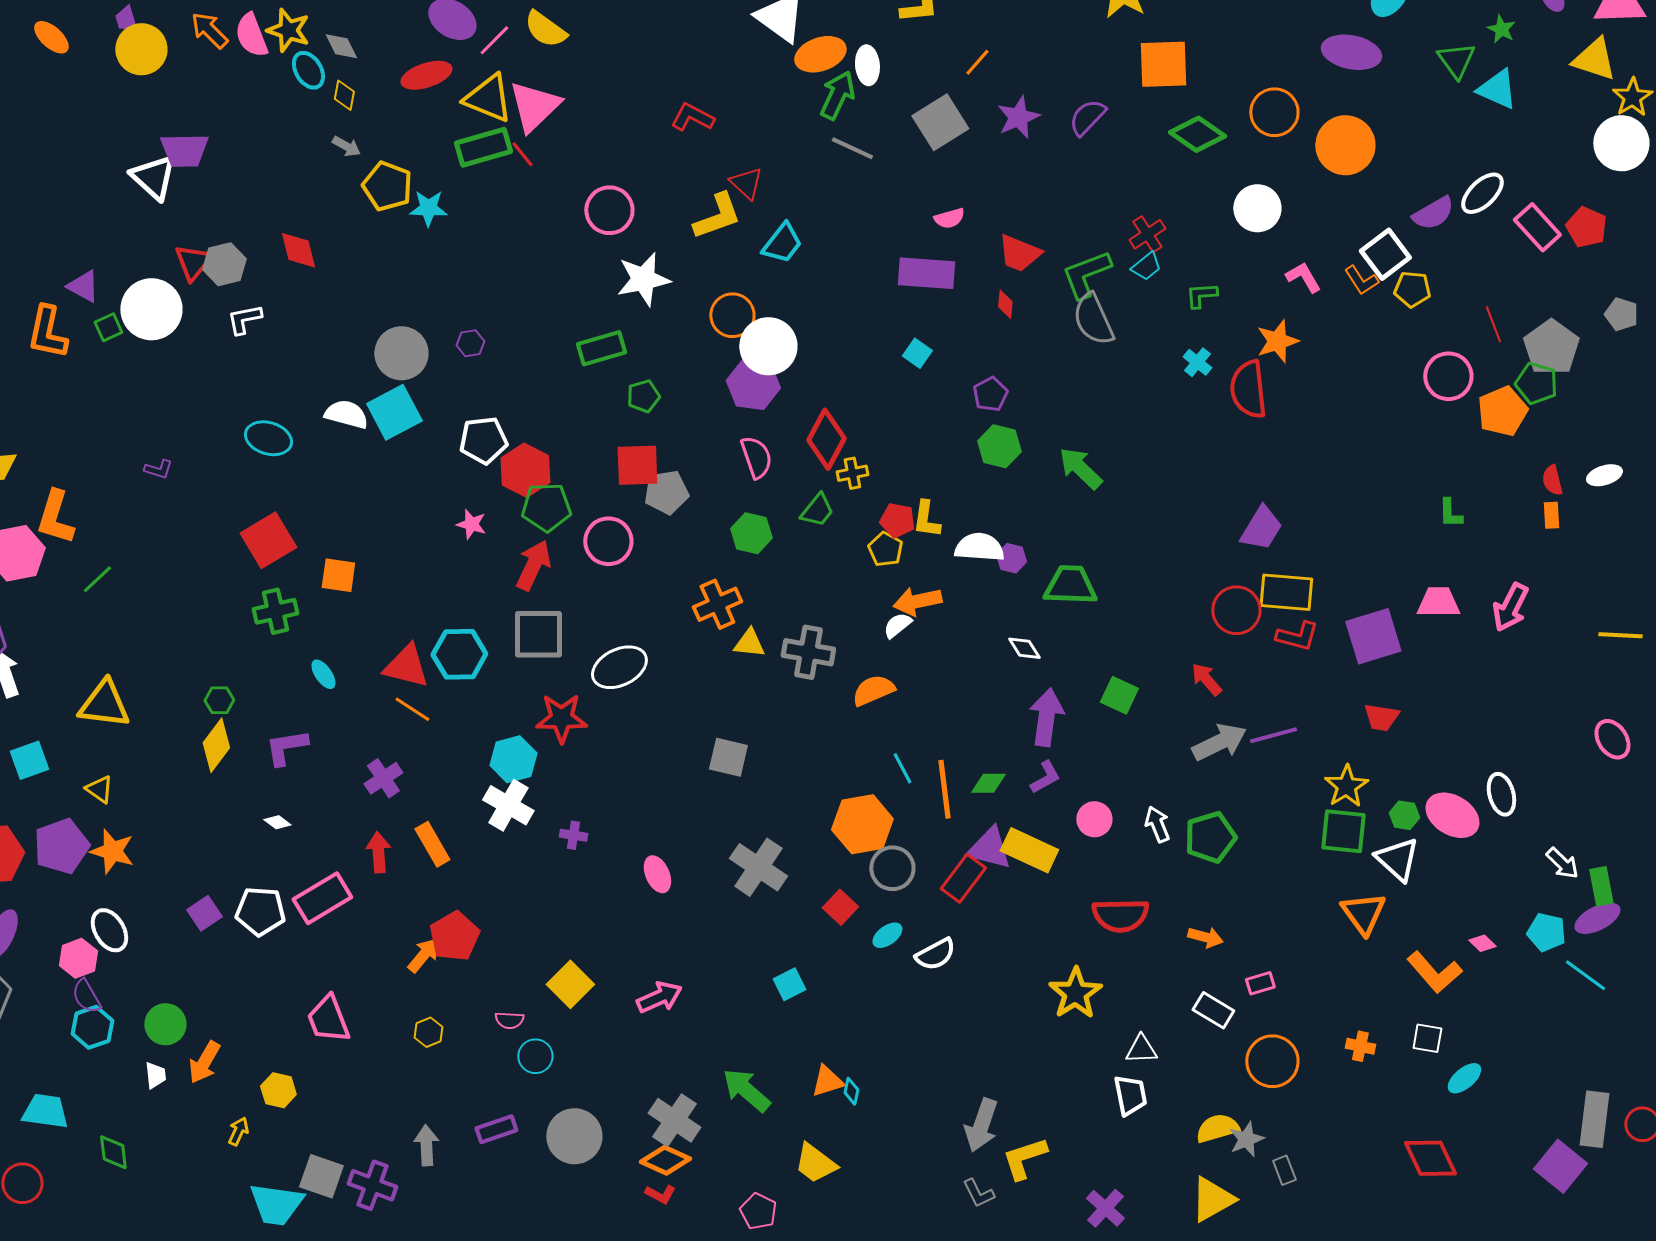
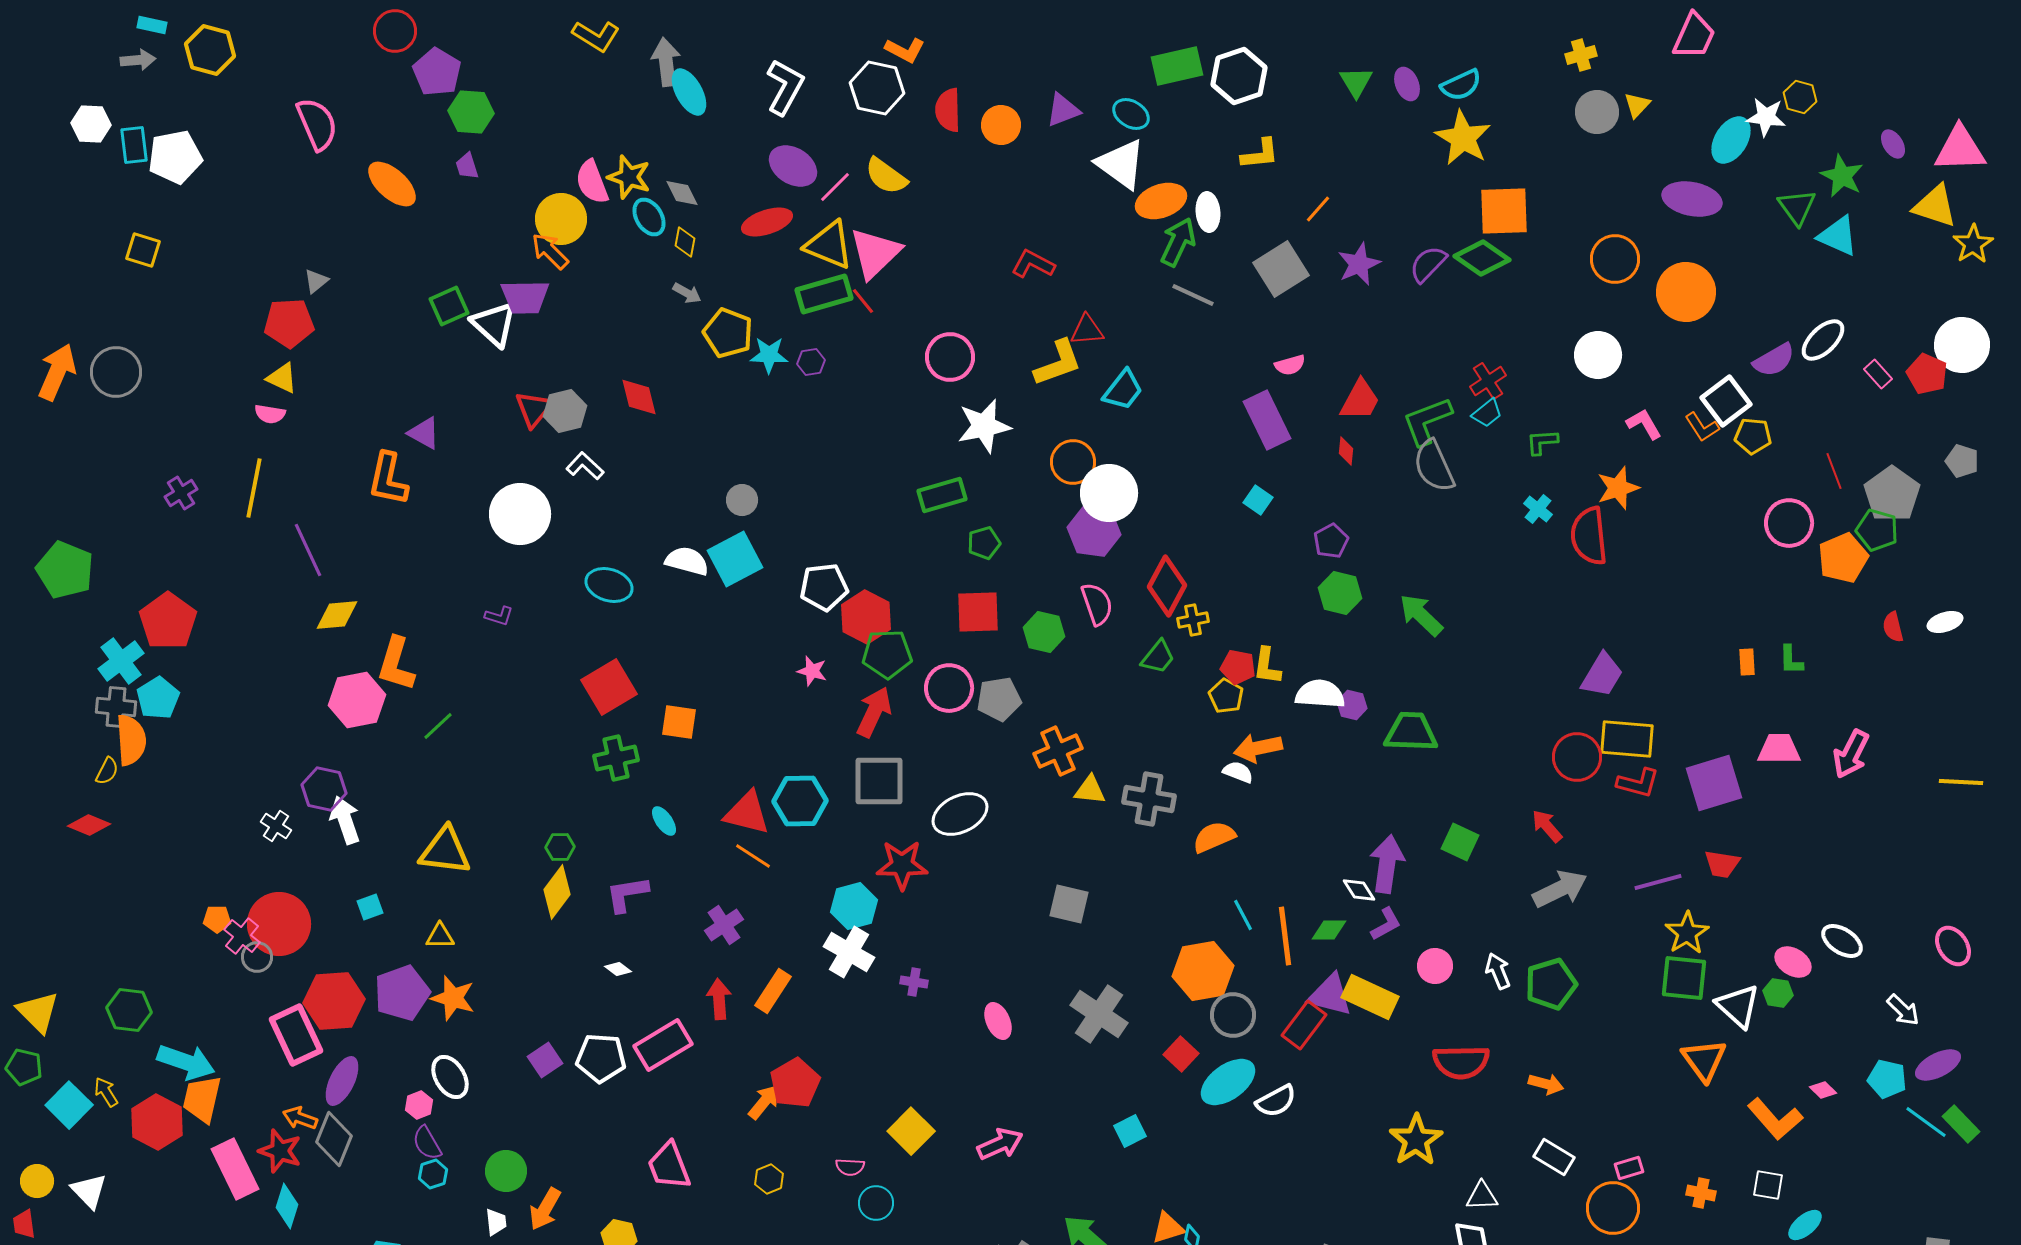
green star: (1501, 29) -> (1842, 176), size x1.5
orange arrow: (209, 30) -> (550, 251), moved
orange ellipse: (51, 37) -> (392, 184), size x1.4
yellow circle: (141, 49) -> (561, 219), moved
green diamond: (1197, 134) -> (1482, 258), moved
white circle: (1621, 143) -> (1962, 345), moved
red triangle: (746, 183) -> (1087, 330), turned -48
pink rectangle: (1537, 227) -> (1878, 374), size x0.6
red trapezoid: (1019, 253) -> (1360, 400), turned -84
purple rectangle: (926, 273) -> (1267, 420), turned 60
white circle: (151, 309) -> (520, 514), moved
white L-shape: (244, 319) -> (585, 466), turned 54
green square: (108, 327) -> (449, 306), moved, size x1.4
purple hexagon: (470, 343) -> (811, 362), moved
gray circle: (401, 353) -> (742, 500), size x0.6
gray pentagon: (666, 492) -> (999, 699), moved
orange rectangle: (1551, 515) -> (1747, 662), moved
green hexagon: (751, 533) -> (1044, 632), moved
white semicircle: (897, 625) -> (1238, 772), turned 60
white diamond: (1024, 648) -> (1359, 890), moved
purple line: (1273, 735) -> (1658, 882), moved
pink ellipse: (1612, 739) -> (1953, 946), moved
cyan square: (29, 760) -> (370, 907), size x0.7
yellow triangle: (99, 789) -> (440, 936), turned -36
white ellipse: (1501, 794) -> (1842, 941), turned -42
green hexagon: (1404, 815) -> (1778, 993), moved
pink ellipse: (1452, 815) -> (1793, 962), size x0.7
orange rectangle: (432, 844) -> (773, 991), turned 63
green rectangle: (1601, 886) -> (1961, 1124), moved, turned -33
cyan ellipse: (887, 935) -> (1228, 1082), size x1.8
pink hexagon: (78, 958) -> (419, 1105), size x0.7
pink rectangle: (1260, 983) -> (1629, 1168), moved
cyan hexagon: (92, 1027) -> (433, 1174), size x0.7

